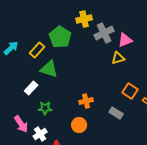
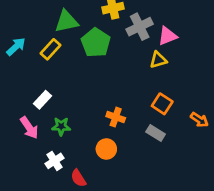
green pentagon: (60, 37) -> (96, 43), moved
green triangle: (49, 69) -> (66, 21), moved, turned -30
orange square: (130, 91) -> (162, 104), moved
orange cross: (86, 101) -> (116, 117), turned 32
pink arrow: (21, 124) -> (29, 128), moved

